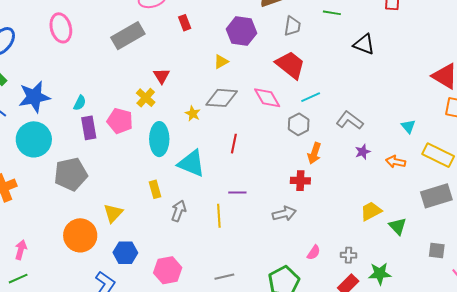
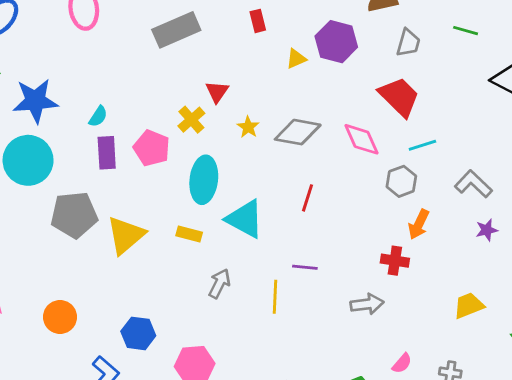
yellow triangle: (221, 62) -> (296, 59), moved
yellow star: (193, 114) -> (248, 127), moved
yellow rectangle: (155, 189) -> (189, 234), moved, turned -66
yellow trapezoid: (371, 211) -> (469, 306), moved
yellow triangle: (113, 213) -> (126, 235), moved, size x1.4
orange circle: (80, 235) -> (60, 317), moved, size x0.7

